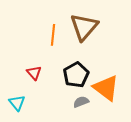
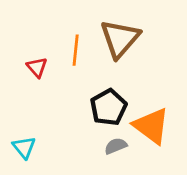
red triangle: (34, 73) -> (37, 67), moved

